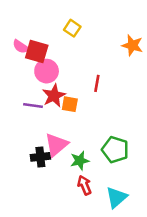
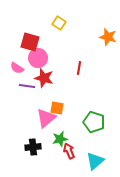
pink semicircle: (21, 47) -> (17, 68), moved
red star: (54, 96) -> (44, 78), turned -30
orange square: (70, 104) -> (57, 108), moved
black cross: (40, 157) -> (33, 147), moved
green star: (80, 161) -> (60, 139), moved

